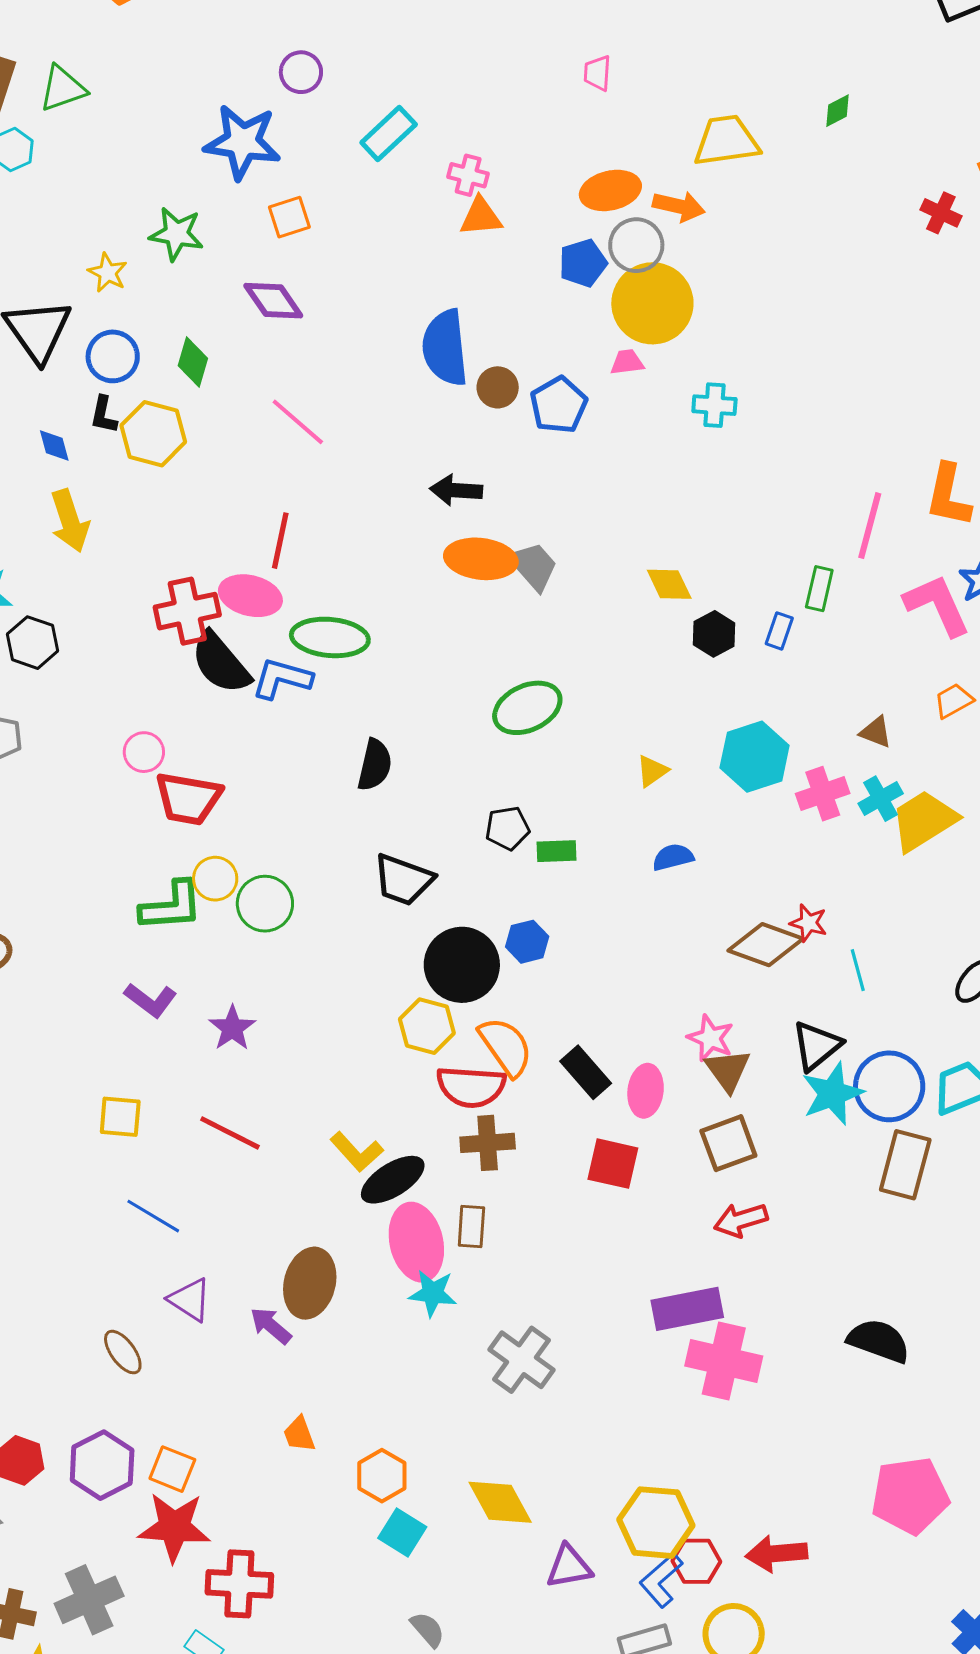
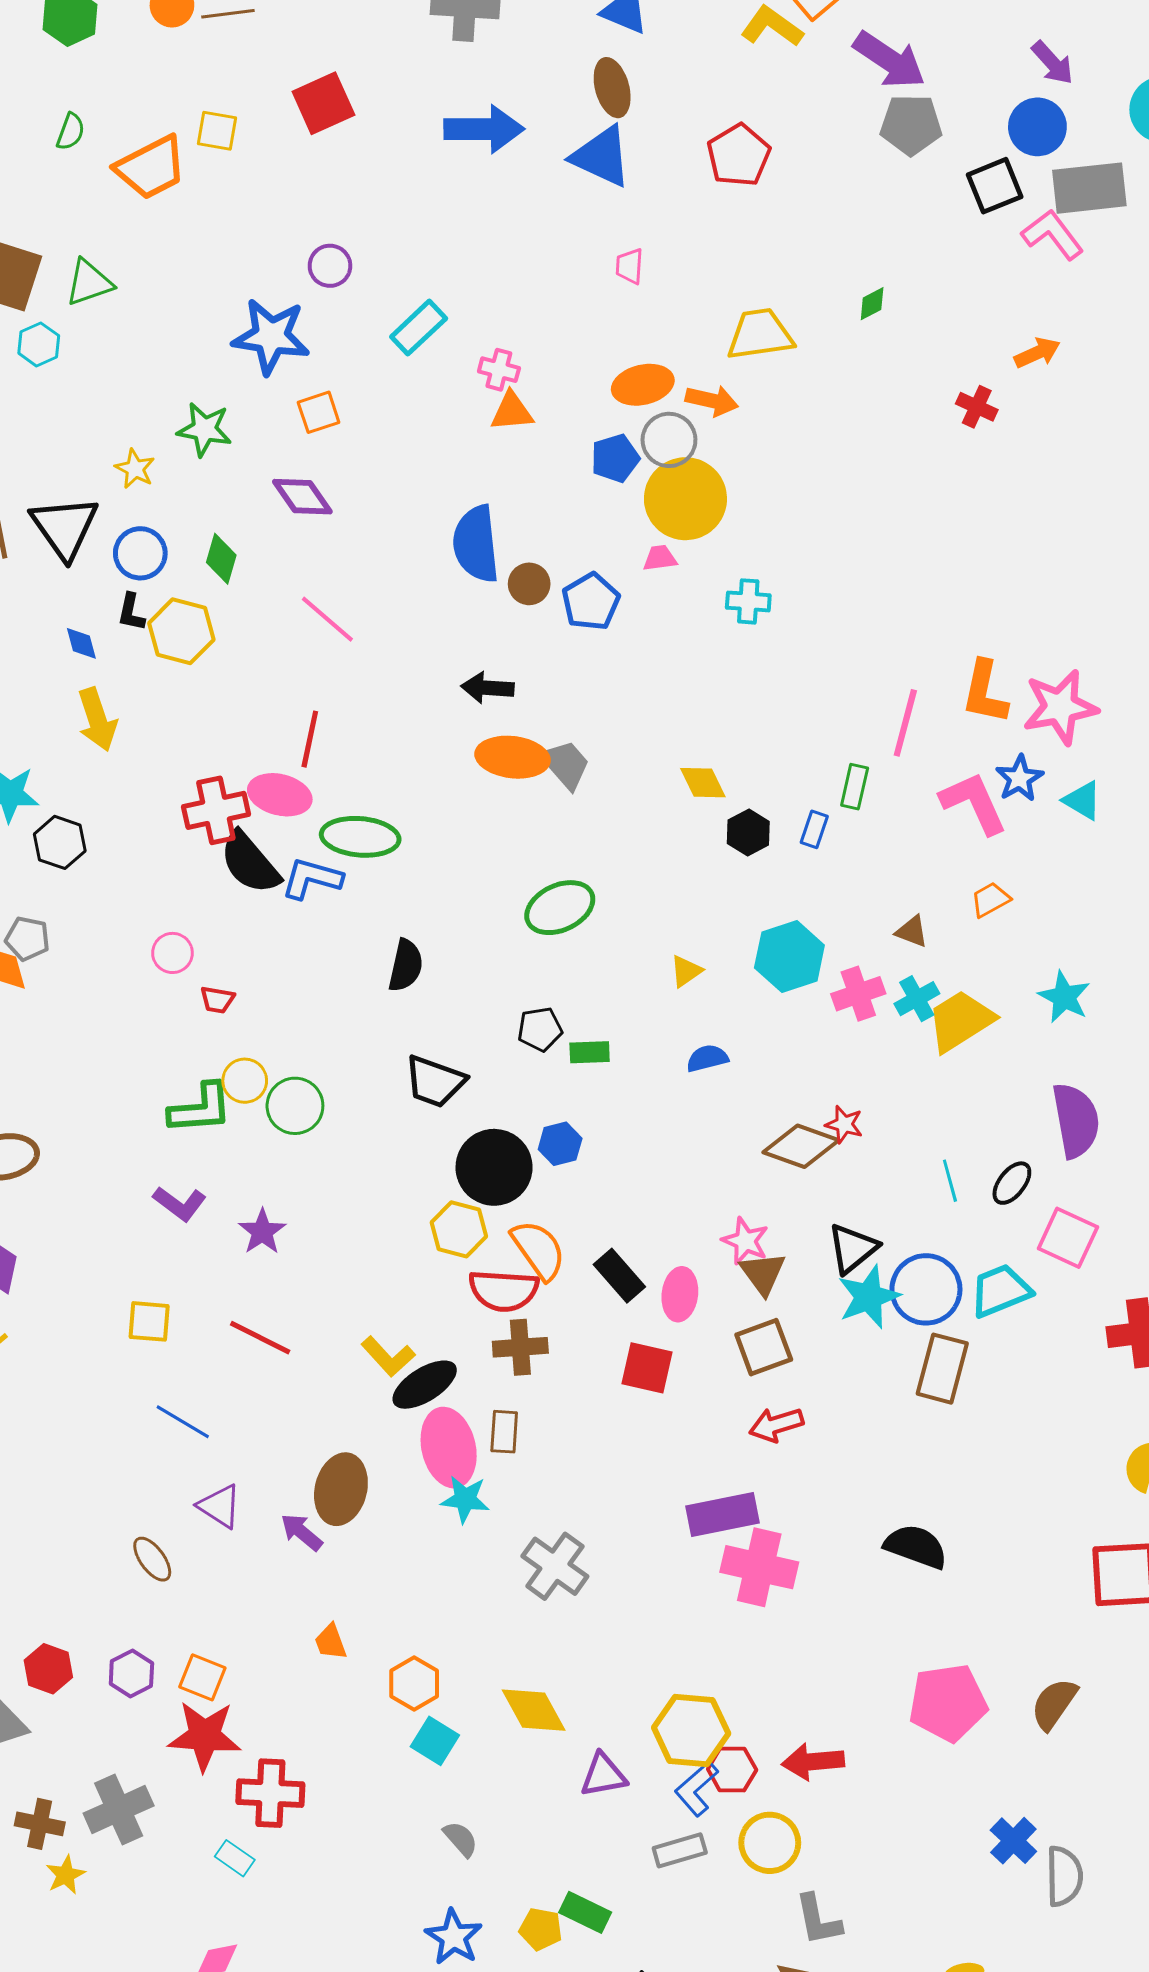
red trapezoid: (188, 798) -> (217, 1000), size x0.5
cyan line: (858, 970) -> (950, 1181), moved
purple hexagon: (102, 1465) -> (131, 1673), size x0.7

